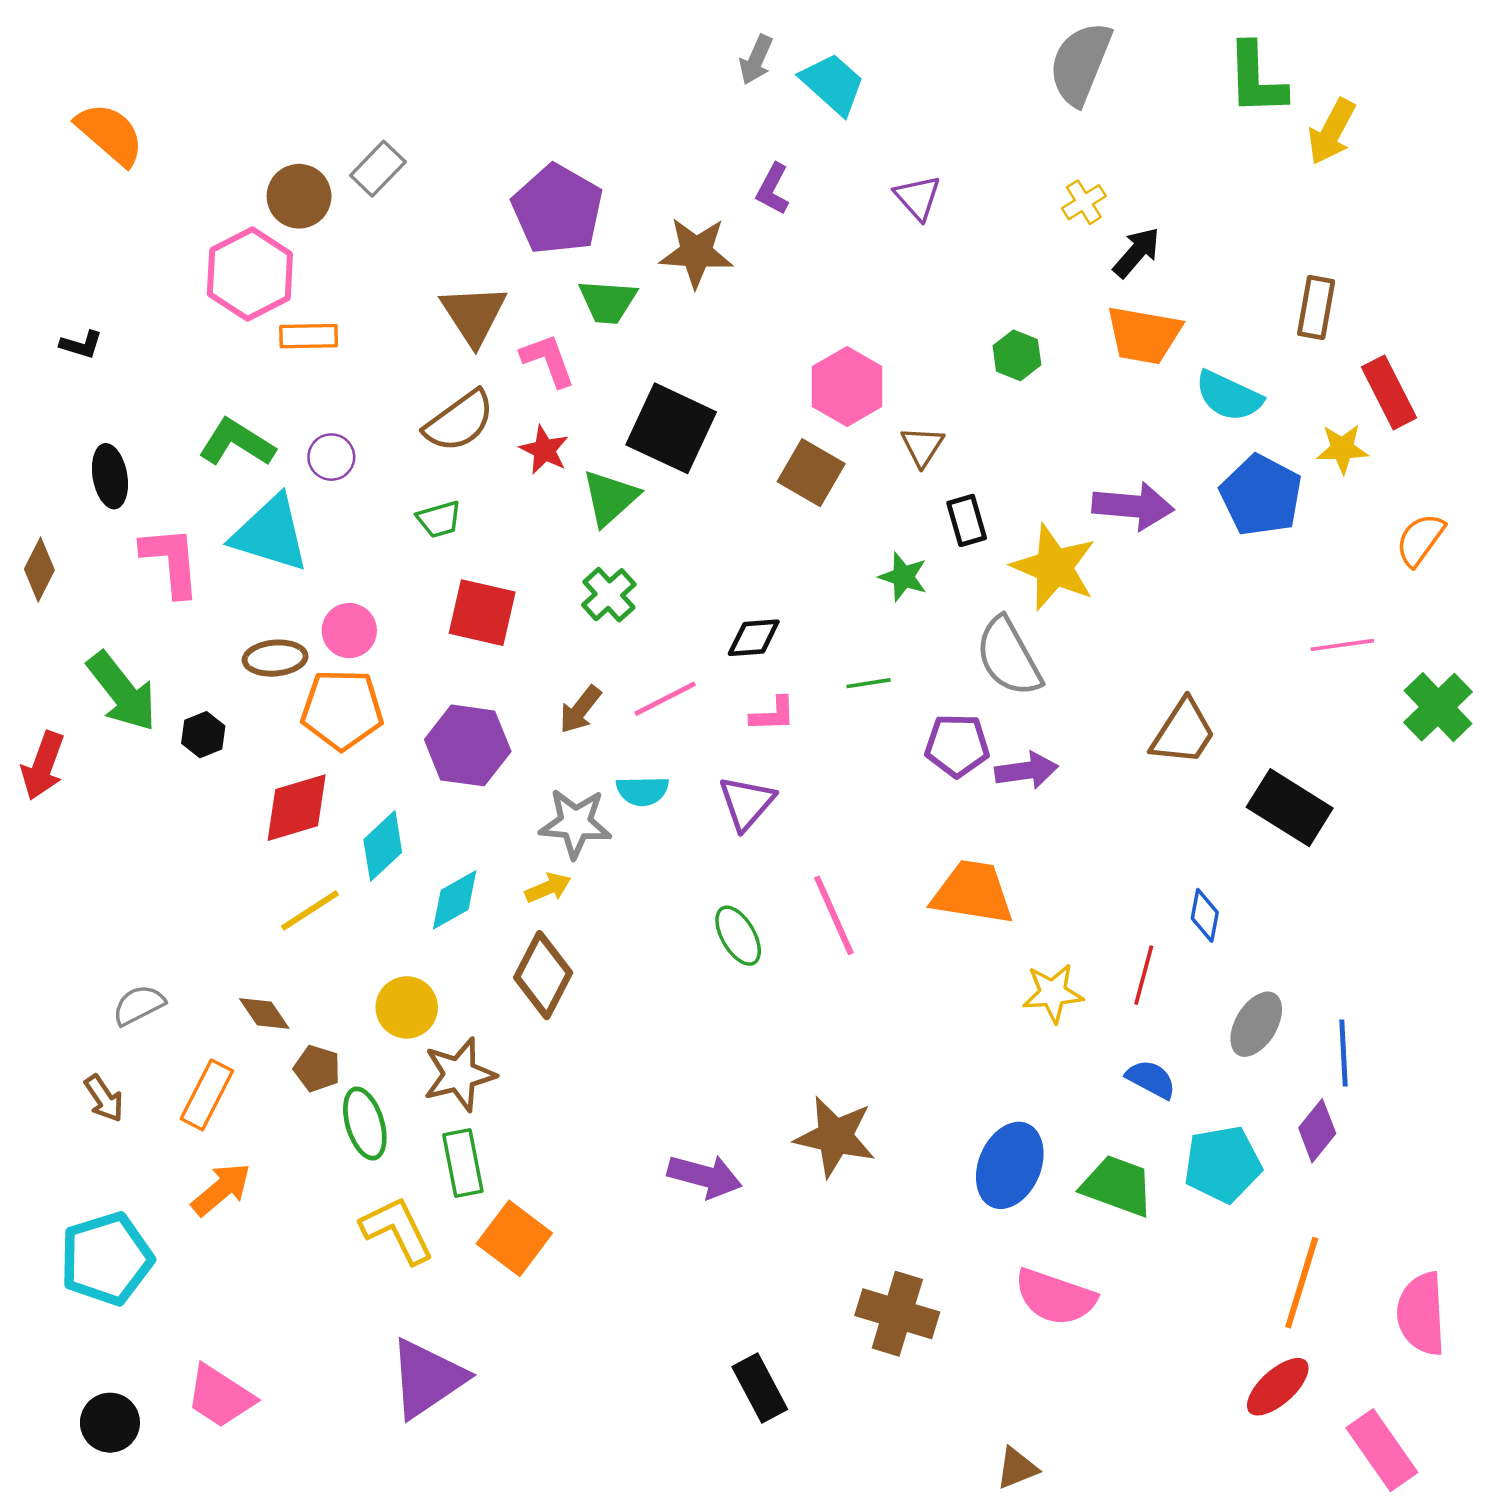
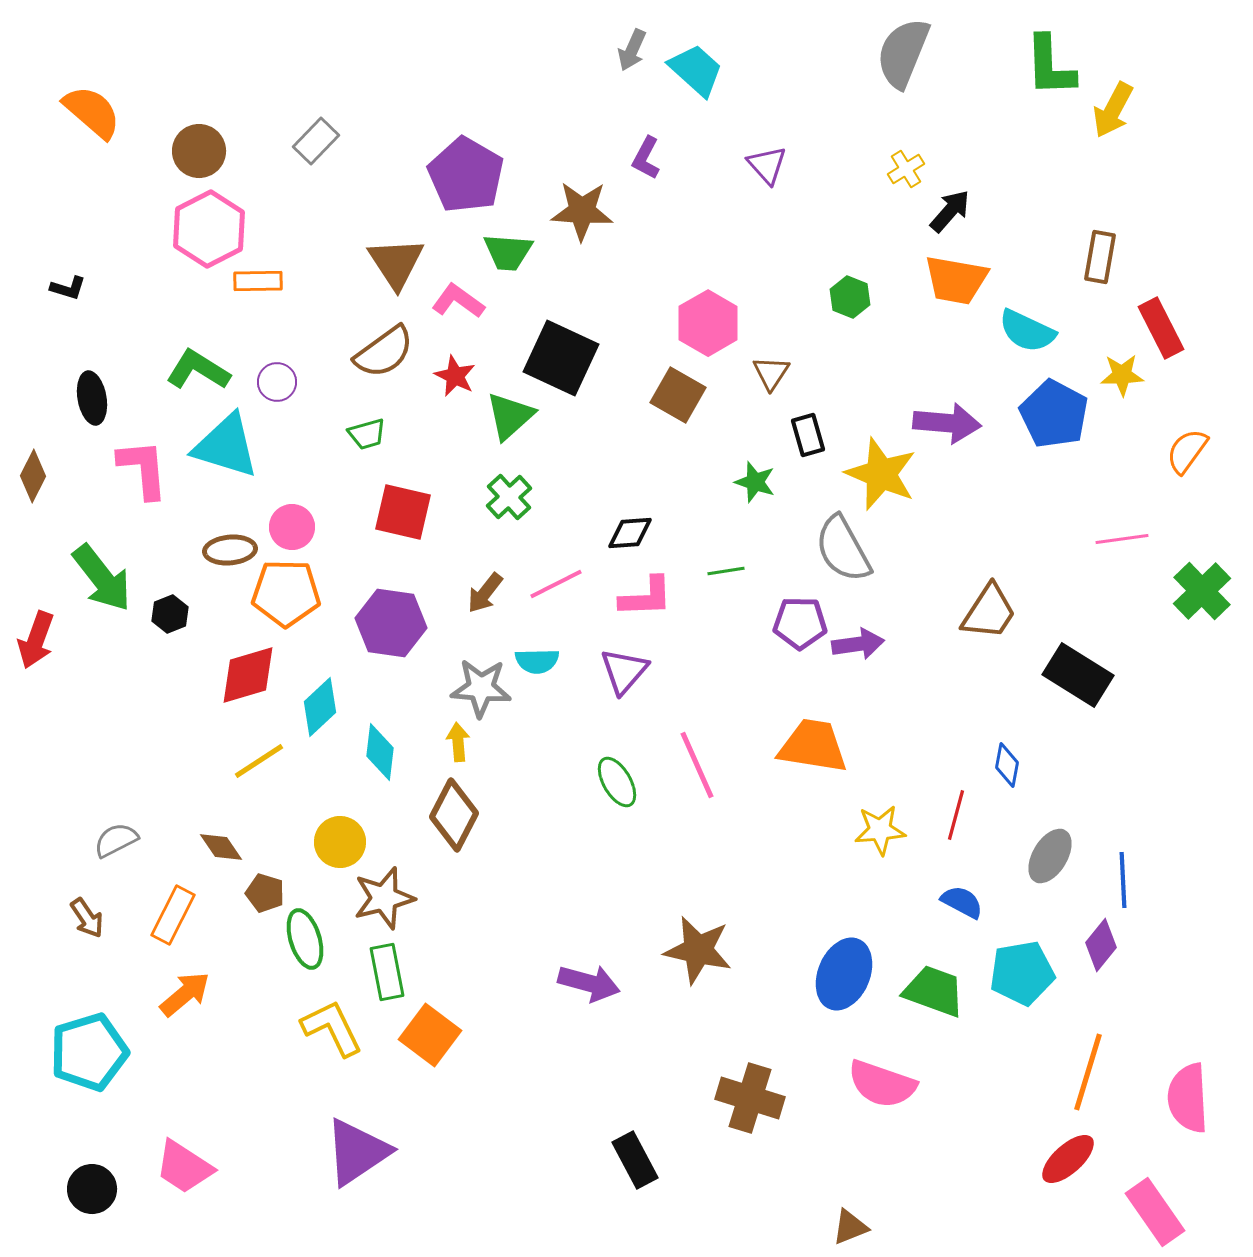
brown circle: (299, 196) -> (199, 151), moved
pink L-shape: (548, 360) -> (458, 301), turned -34
pink L-shape: (773, 714) -> (646, 597), size x1.4
yellow arrow: (548, 888) -> (458, 742), turned -72
cyan diamond: (455, 900) -> (380, 752), turned -54

